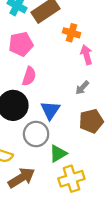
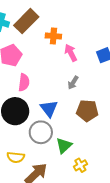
brown pentagon: (91, 121) -> (87, 111), turned 30
yellow cross: (71, 179) -> (80, 165), size x0.6

